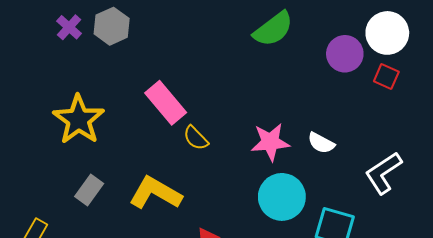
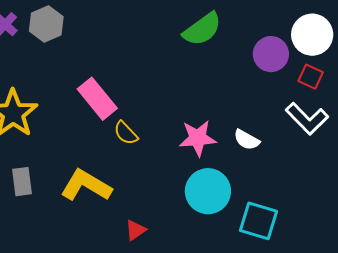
white L-shape: (383, 173) -> (307, 119), moved, turned -102
gray rectangle: (89, 190) -> (22, 182), turned -44

